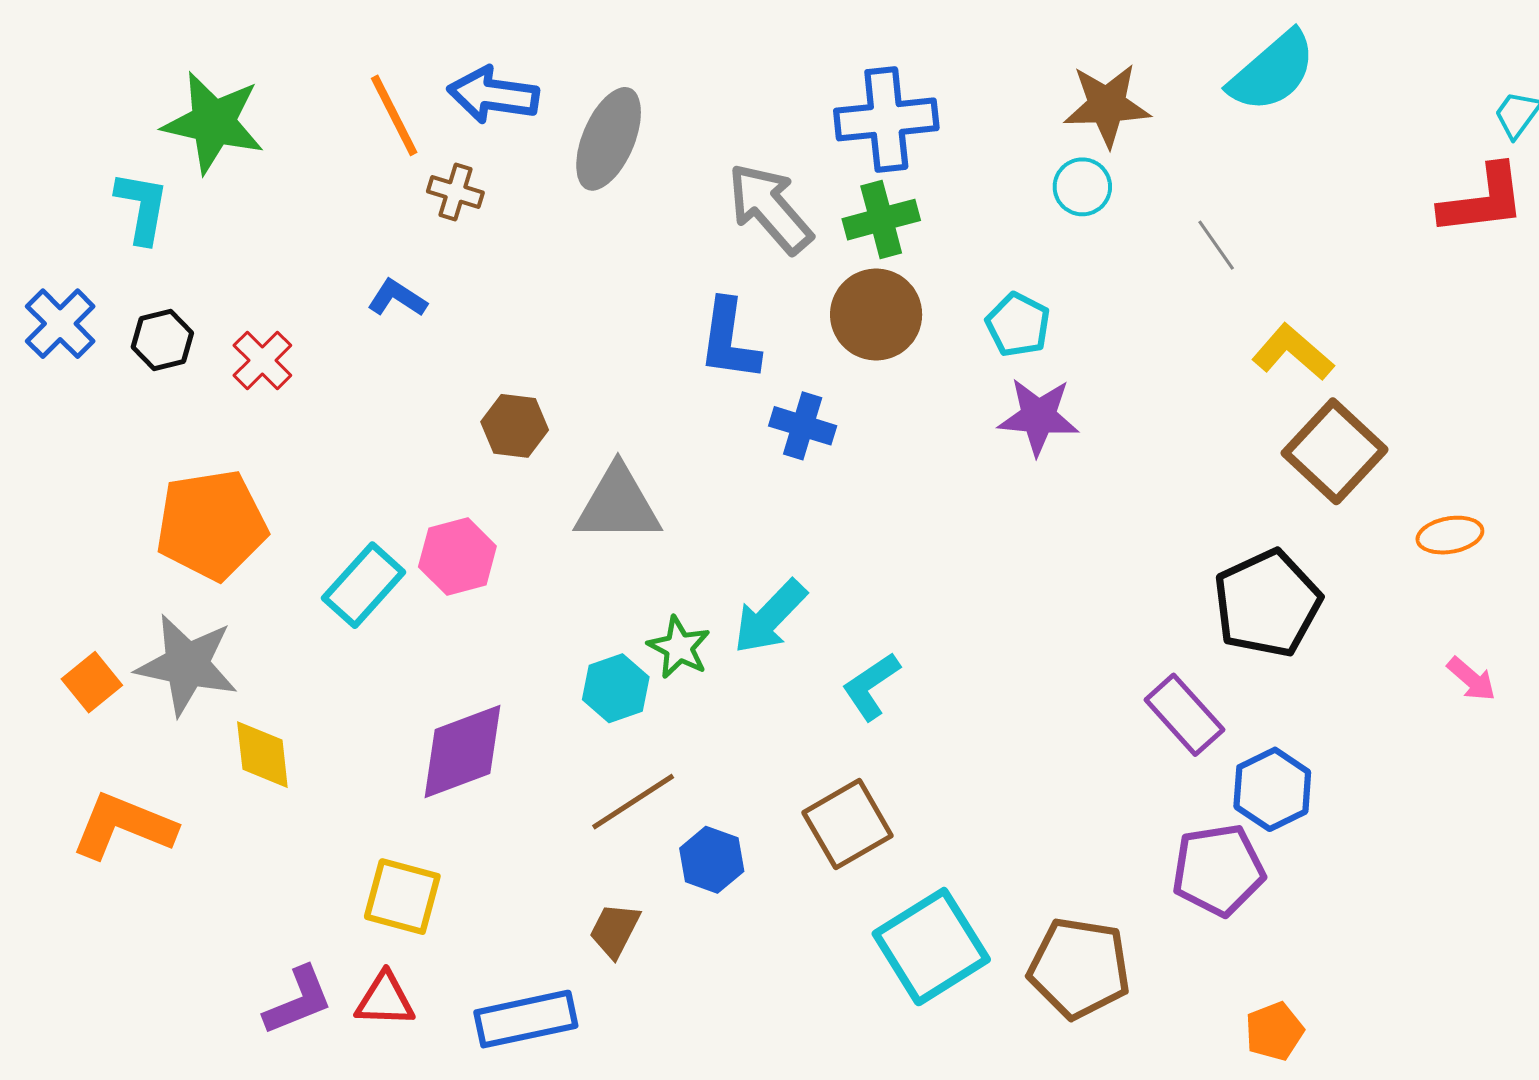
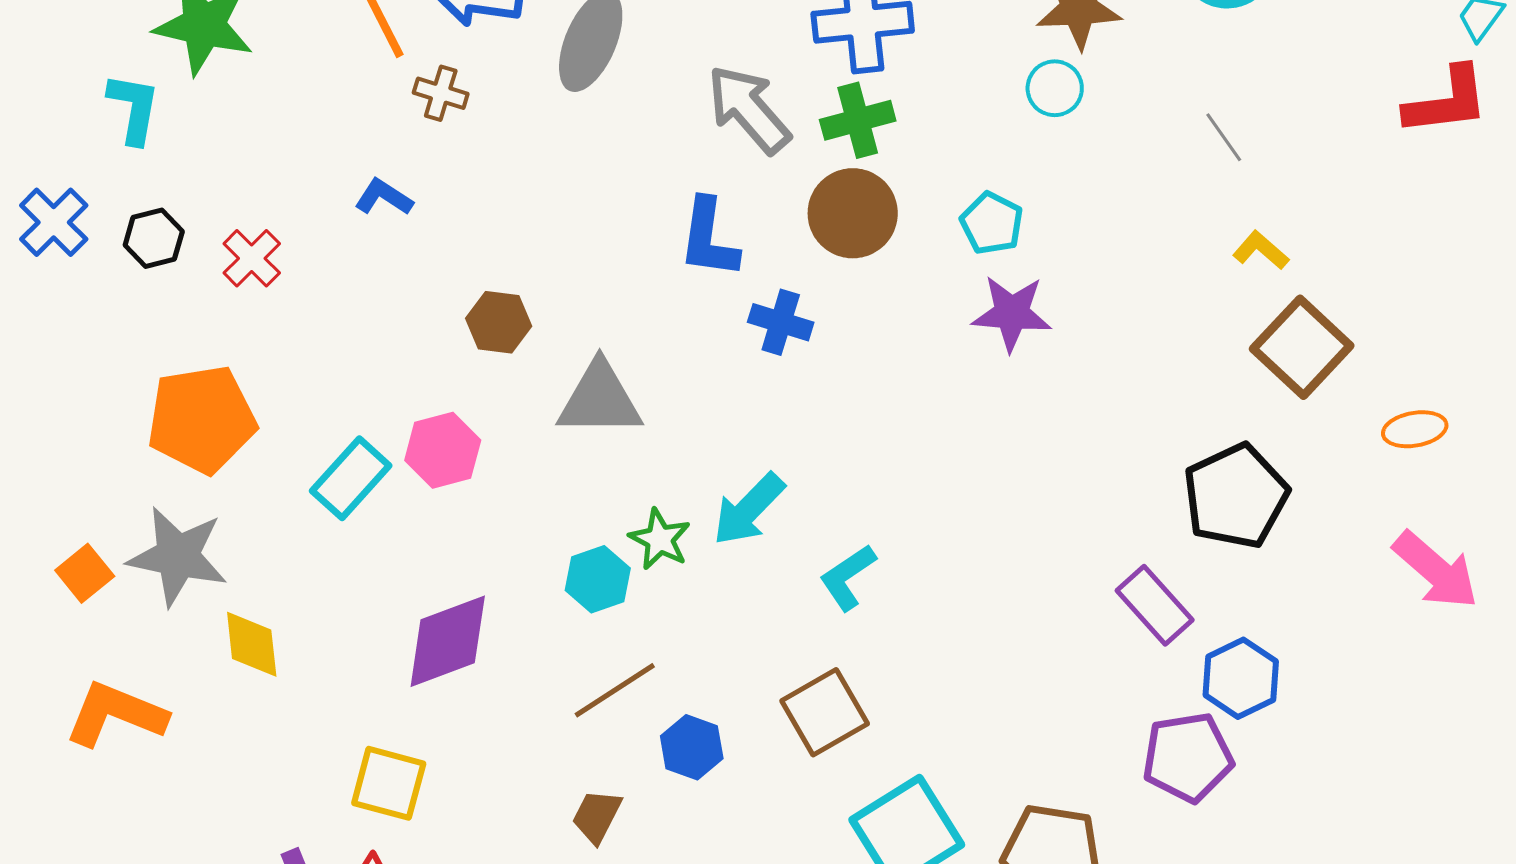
gray line: (1216, 245) -> (1224, 137), moved
yellow L-shape: (1293, 352) -> (1261, 250), size x0.7
pink arrow: (1471, 679) -> (1436, 570), size x1.8

